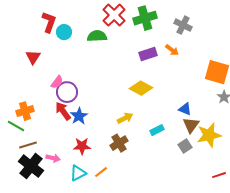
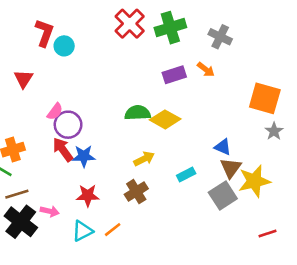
green semicircle: (97, 36) -> (138, 113), moved
blue star: (79, 116) -> (84, 156), turned 30
gray square: (185, 146) -> (223, 195), size x1.5

